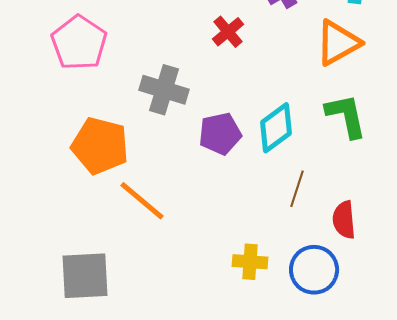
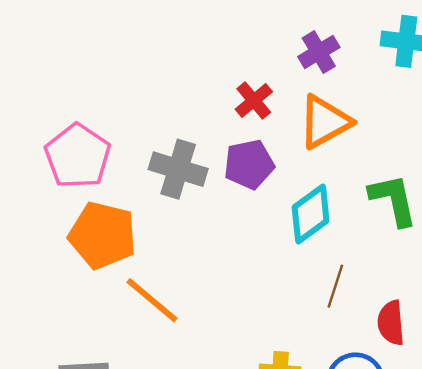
pink pentagon: (79, 43) -> (78, 156), moved
orange triangle: (338, 43) -> (325, 122), moved
purple pentagon: (220, 134) -> (249, 164), moved

